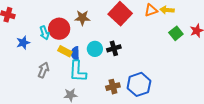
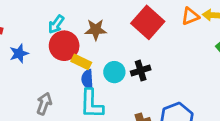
cyan arrow: (44, 33) -> (56, 24), moved, turned 56
blue star: (23, 43) -> (19, 54), moved
yellow rectangle: (65, 51) -> (81, 62), moved

